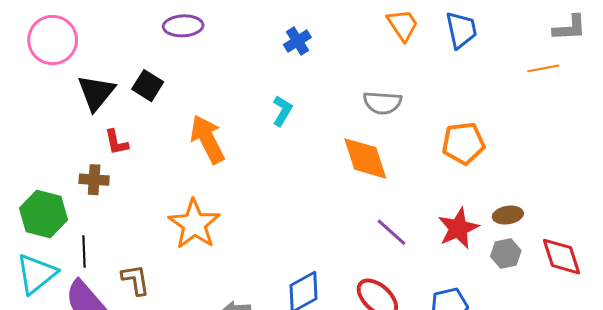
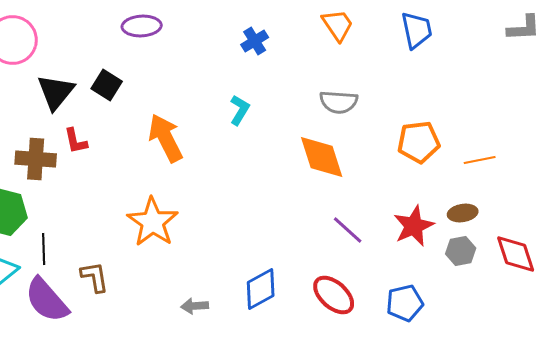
orange trapezoid: (403, 25) -> (338, 25), moved
orange line: (543, 68) -> (480, 160), moved
brown cross: (94, 180) -> (36, 159), moved, size x1.4

